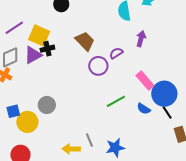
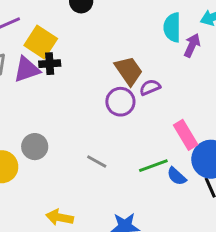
purple arrow: (141, 39) -> (192, 45), moved
brown trapezoid: (85, 41) -> (129, 71), moved
green line: (116, 101) -> (153, 166), moved
gray line: (89, 140) -> (97, 162), moved, turned -48

